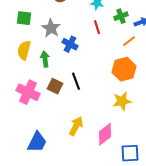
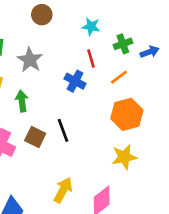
orange line: (129, 41) -> (119, 77), moved
blue cross: (70, 44) -> (75, 81), moved

